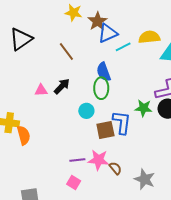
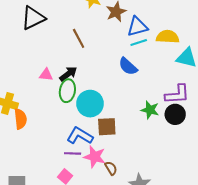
blue triangle: (108, 33) -> (137, 27), moved
blue semicircle: (104, 72) -> (128, 66), moved, turned -36
green ellipse: (101, 88) -> (67, 91), moved
cyan circle: (86, 111) -> (90, 104), size x1.6
blue L-shape: (122, 122) -> (80, 136), moved, turned -75

